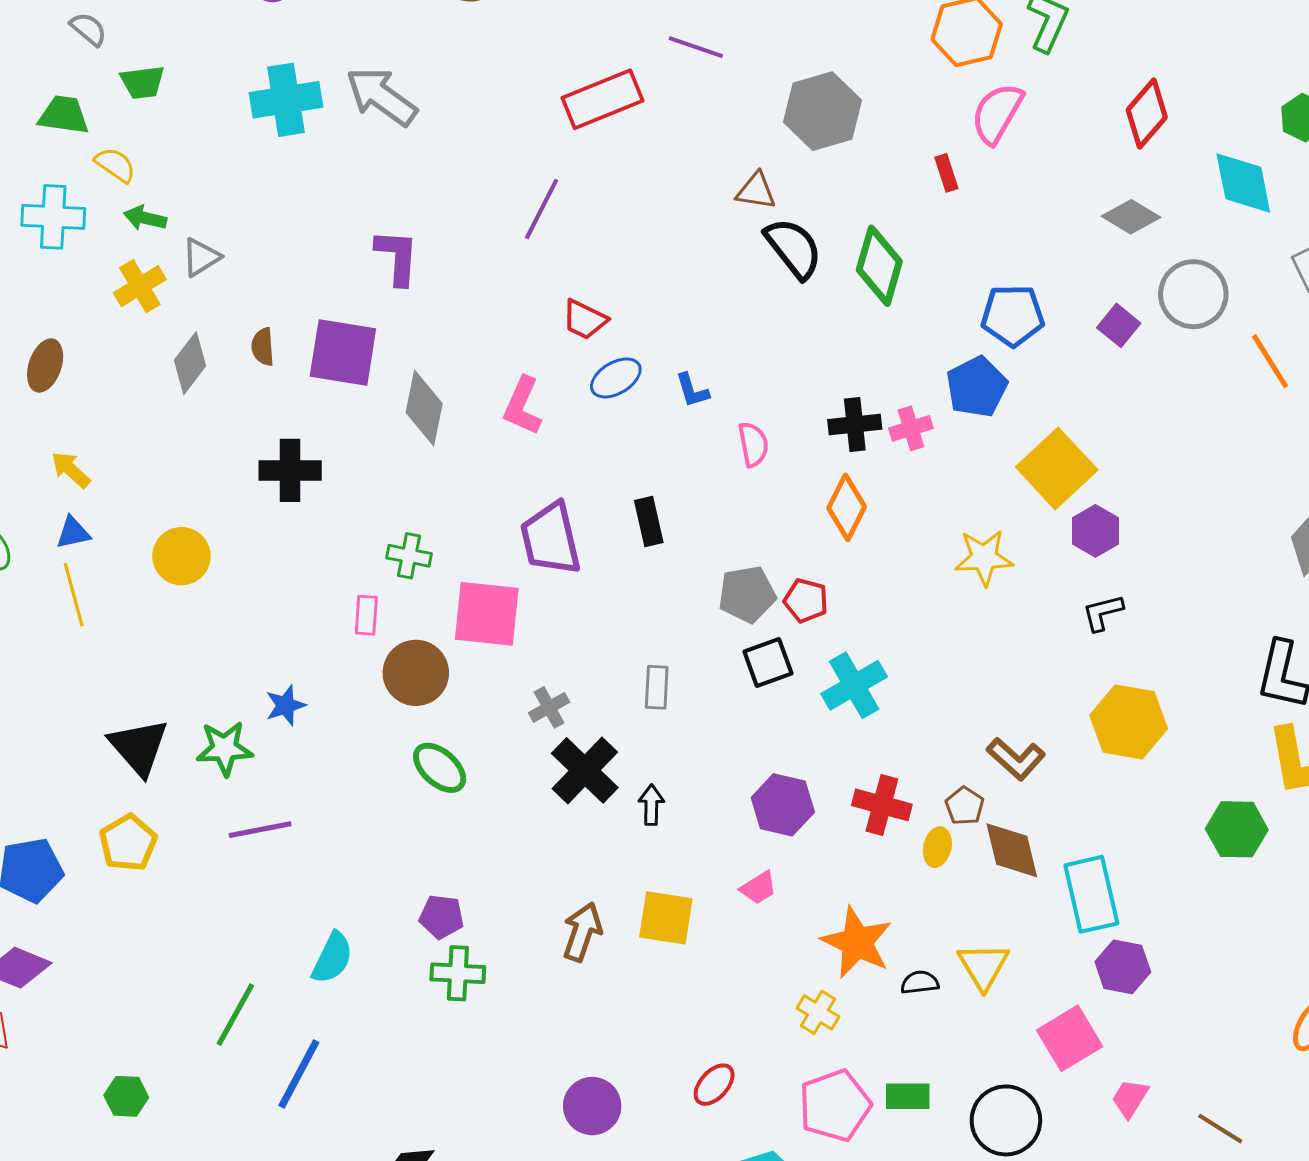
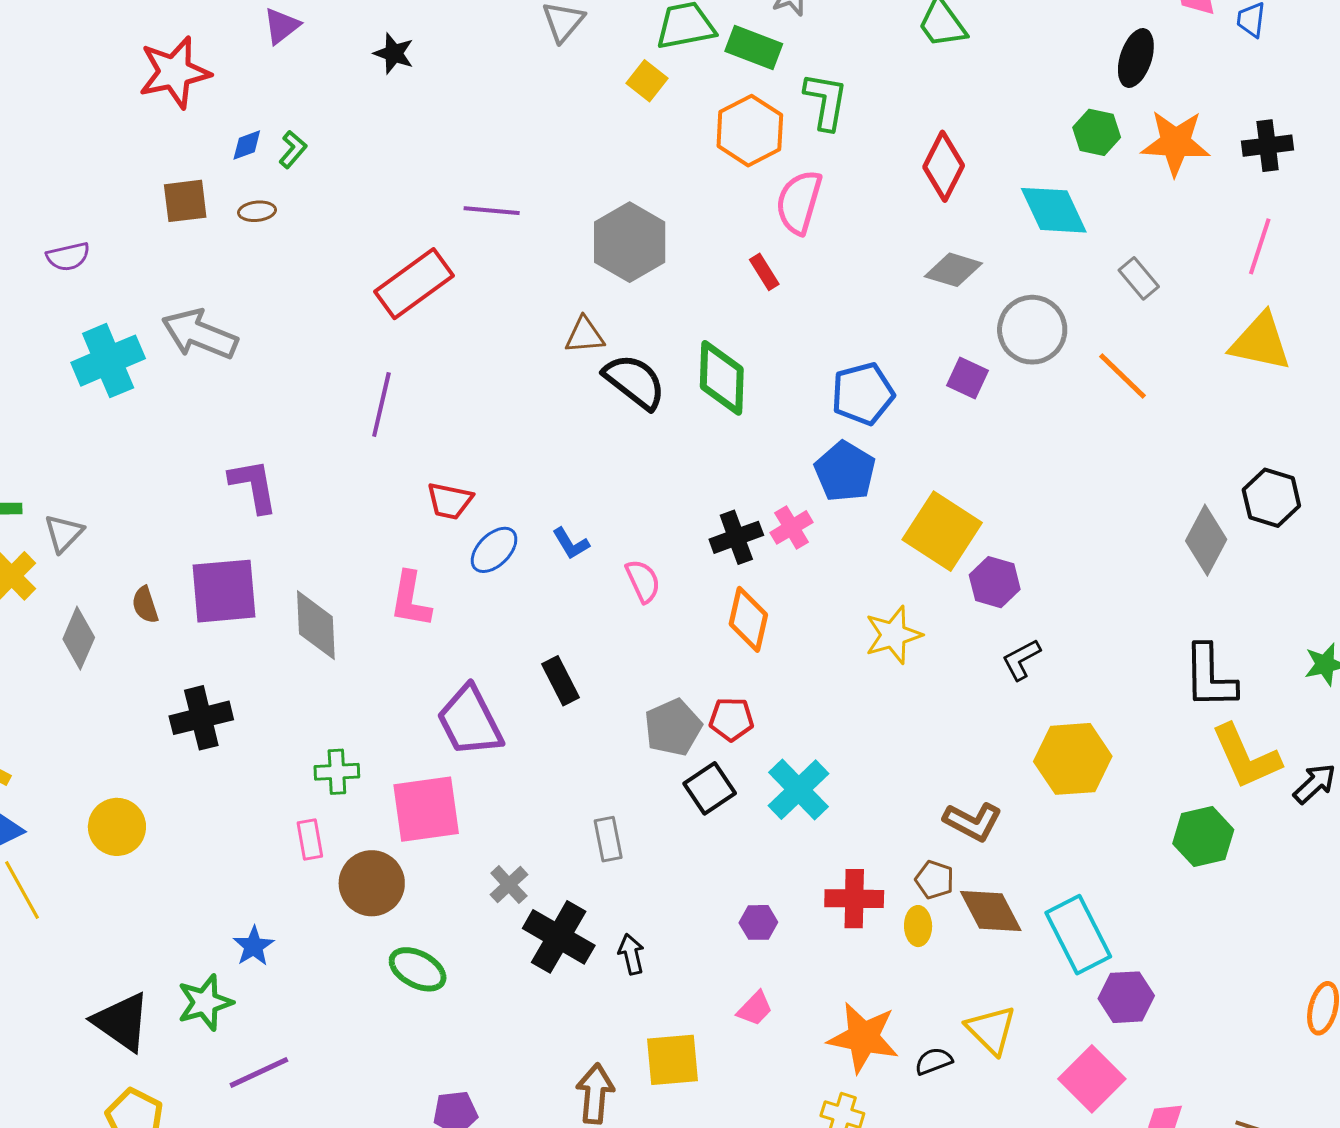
purple hexagon: (783, 805) -> (758, 922), size x0.6

